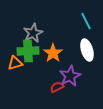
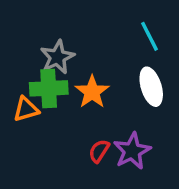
purple star: (70, 76) -> (132, 151), moved
red semicircle: (57, 87) -> (99, 151), turned -32

